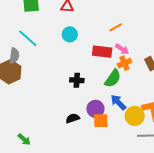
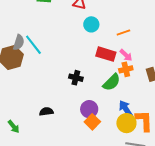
cyan circle: (70, 34) -> (91, 24), moved
cyan line: (28, 38) -> (33, 45), moved
blue arrow: (118, 102) -> (126, 109), moved
black semicircle: (73, 118) -> (46, 112), moved
orange square: (101, 121) -> (92, 122), turned 35

